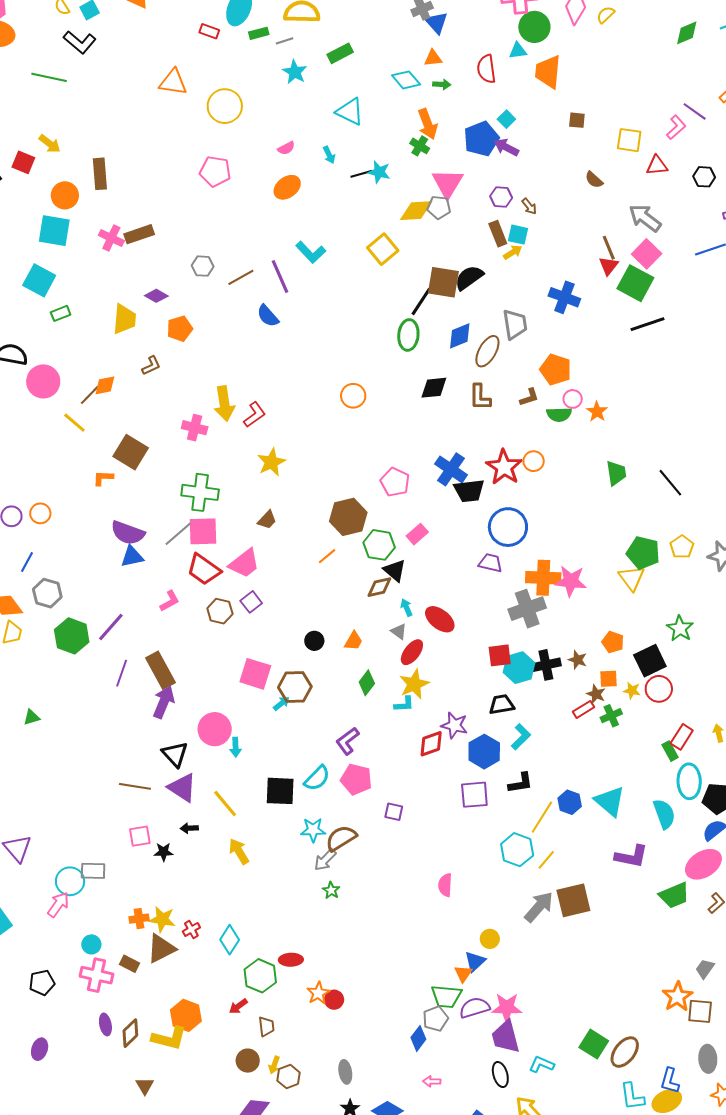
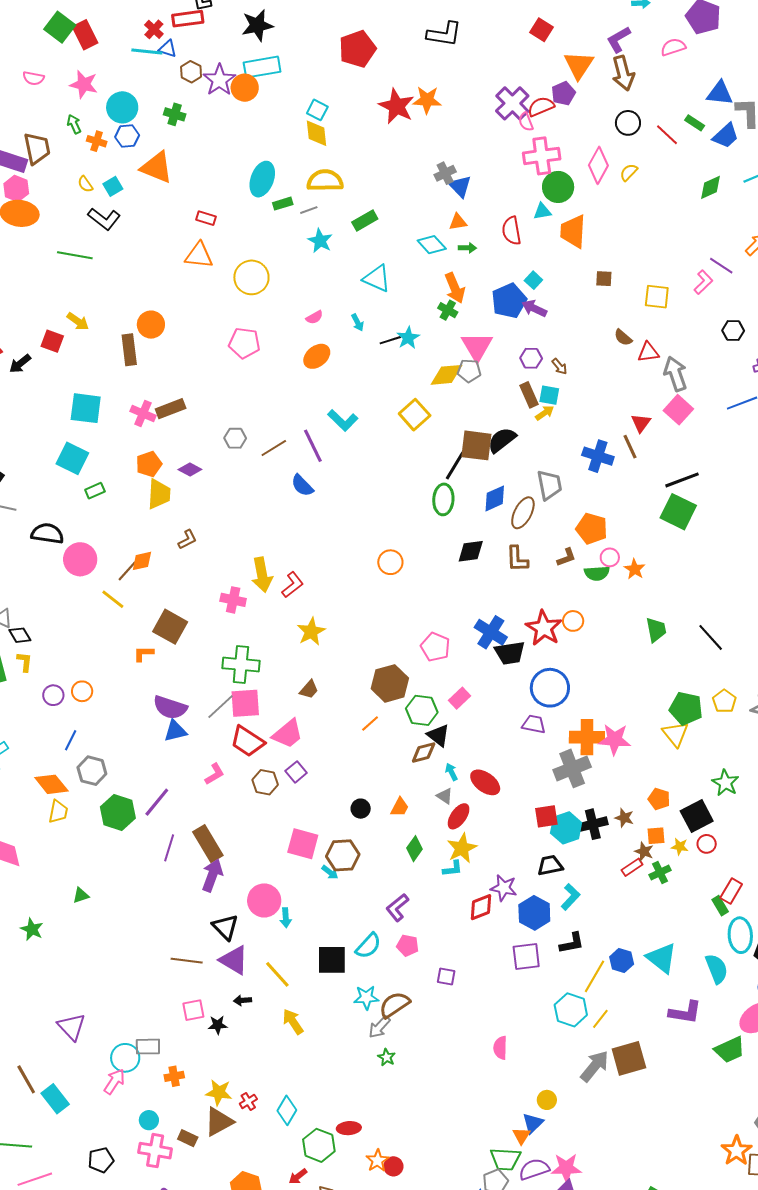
red rectangle: (209, 31) -> (206, 218), moved
red triangle: (657, 165) -> (648, 352), moved
cyan star: (379, 172) -> (408, 338), turned 30
orange circle: (65, 195) -> (151, 325), moved
gray arrow: (645, 218) -> (675, 374), turned 36
brown line: (609, 248) -> (630, 447), moved
green square: (635, 283) -> (678, 512), moved
orange pentagon: (180, 329) -> (149, 464), moved
red circle: (659, 689) -> (707, 844), size x0.7
cyan arrow: (281, 703) -> (330, 872), turned 78
pink pentagon: (356, 779) -> (408, 945), size x0.7
orange cross: (139, 919) -> (174, 1076), moved

